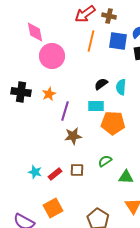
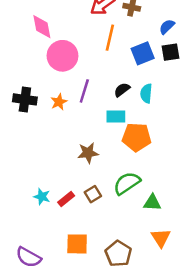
blue square: (118, 41) -> (143, 53), moved, turned -30
purple line: (65, 111) -> (84, 91), moved
green semicircle: (105, 161) -> (127, 183), size x1.6
brown square: (77, 170) -> (93, 194), turned -32
orange square: (53, 208) -> (77, 244), moved, turned 30

